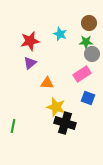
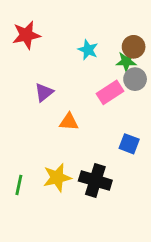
brown circle: (89, 23) -> (134, 47), moved
red star: (30, 41) -> (26, 35), moved
pink rectangle: (82, 74) -> (110, 92), moved
yellow star: (56, 107) -> (57, 178), moved, turned -30

